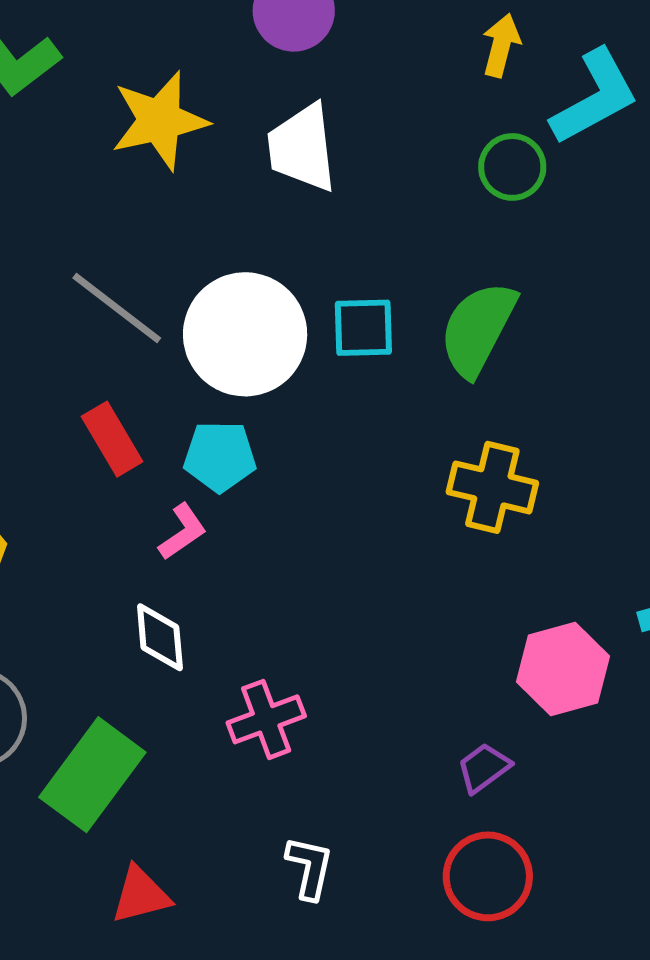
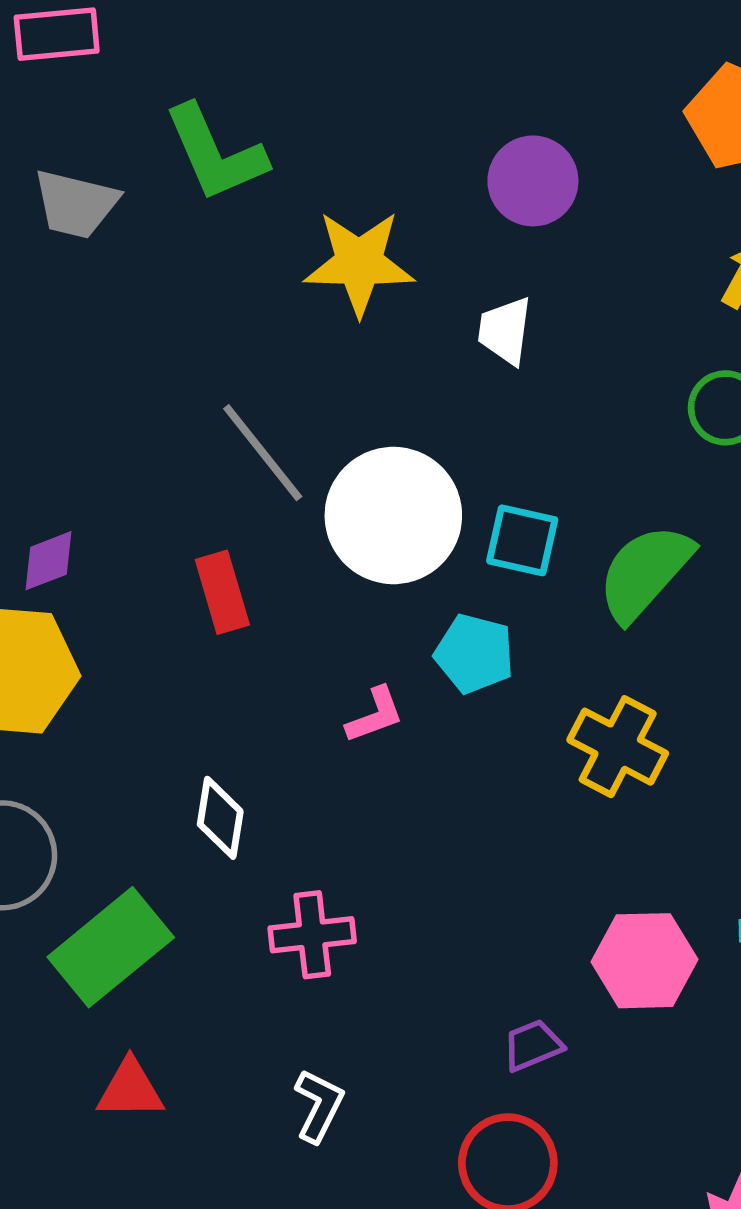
white trapezoid: (302, 148) -> (505, 331), size x0.7
cyan pentagon: (220, 456) -> (474, 654), moved
pink L-shape: (183, 532) -> (375, 715), moved

